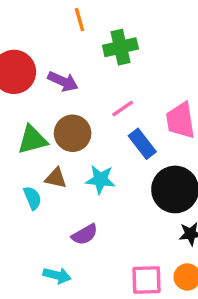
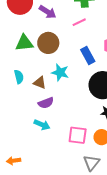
pink line: (123, 109) -> (79, 22), moved
brown triangle: (56, 178) -> (40, 83), moved
cyan arrow: (57, 275) -> (42, 125), moved

